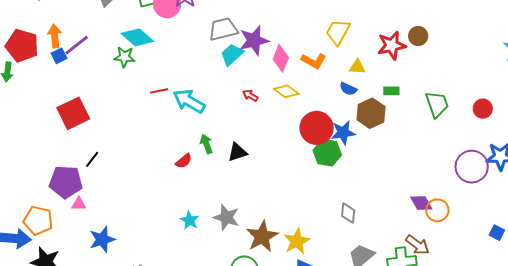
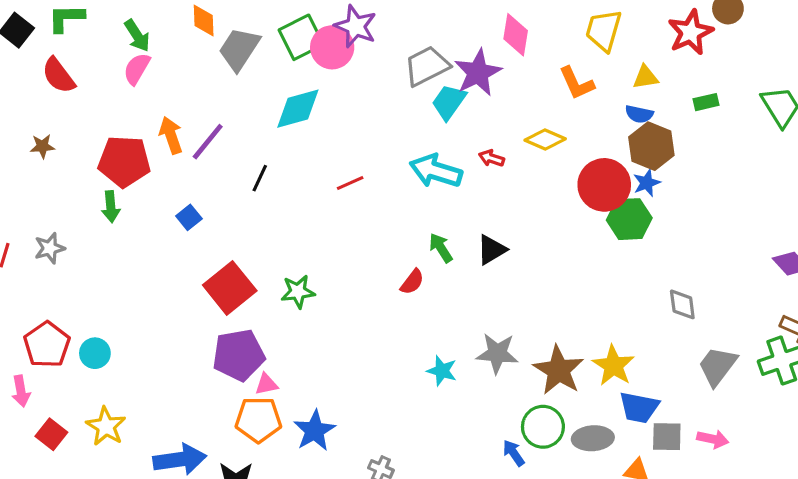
cyan diamond: (137, 37) -> (298, 109), turned -44
blue square: (59, 56) -> (189, 217), moved
green star: (124, 57) -> (298, 292), moved
pink diamond: (281, 58) -> (516, 35), moved
orange L-shape: (314, 61) -> (577, 83), turned 50
cyan arrow: (189, 101) -> (436, 171), moved
red square: (73, 113) -> (230, 288), moved
brown hexagon: (371, 113) -> (651, 146), moved
blue star: (343, 133) -> (647, 183), size x0.7
black line: (92, 159) -> (260, 178), moved
orange pentagon: (38, 221) -> (258, 420), moved

